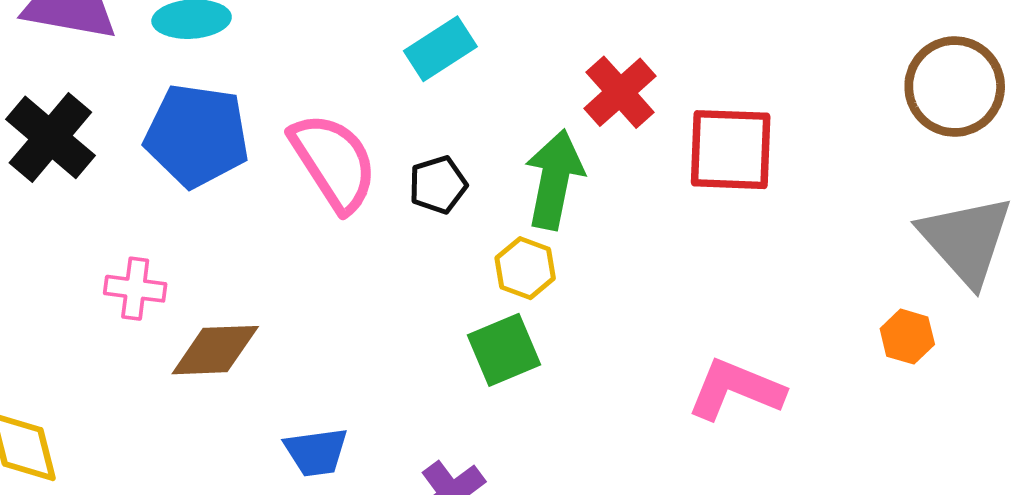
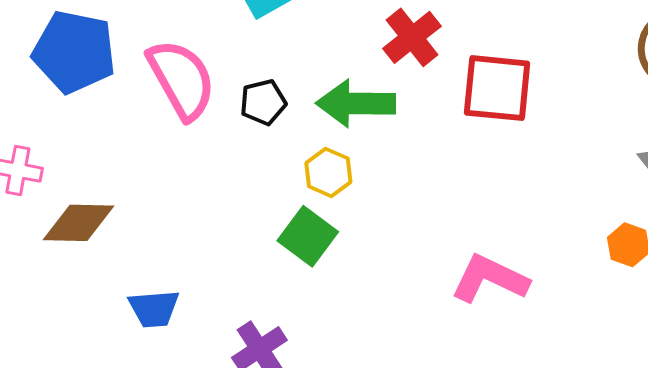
green arrow: (554, 179) -> (356, 103), turned -104
green square: (504, 350) -> (308, 236), turned -34

